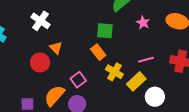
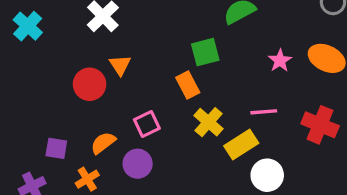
pink star: (143, 23) -> (280, 61), moved
green square: (105, 31) -> (205, 52), turned -30
orange semicircle: (54, 96) -> (103, 143), size x0.7

